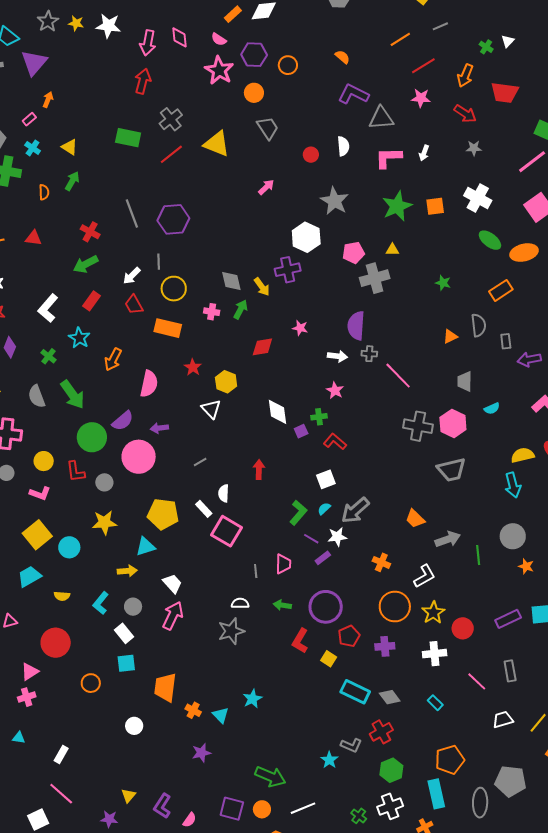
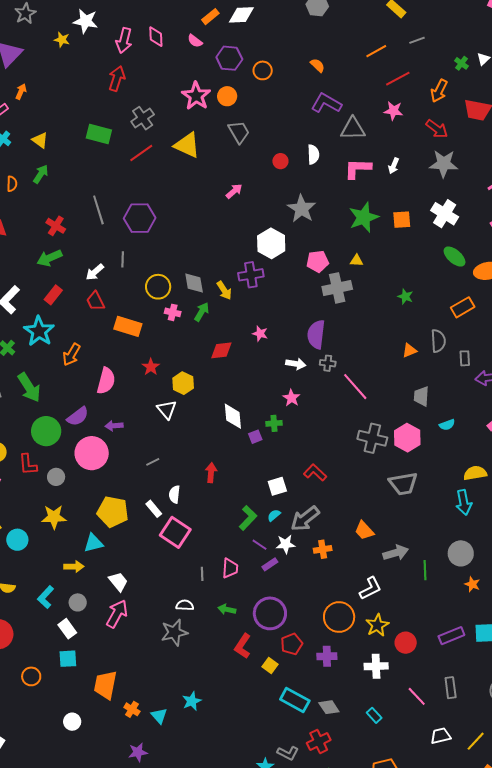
yellow star: (76, 23) -> (62, 40), moved
pink star: (219, 70) -> (196, 96), moved
gray star: (474, 148) -> (444, 164), size x1.8
yellow circle: (174, 289) -> (158, 287), moved
cyan star: (79, 338) -> (39, 331), size x1.4
red L-shape: (335, 442) -> (315, 472), moved
orange cross: (381, 562) -> (323, 549), moved, turned -36

